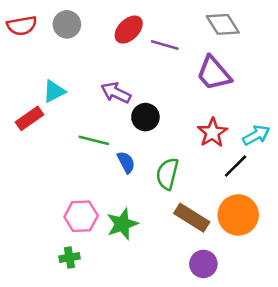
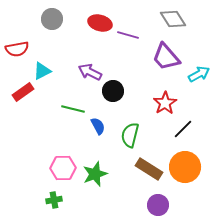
red semicircle: (22, 26) -> (17, 49), moved
red ellipse: (129, 30) -> (100, 23), turned 60
cyan arrow: (256, 135) -> (199, 74), moved

